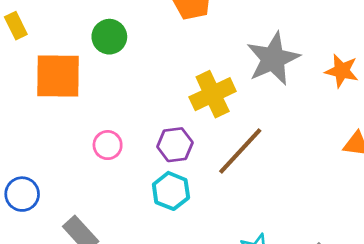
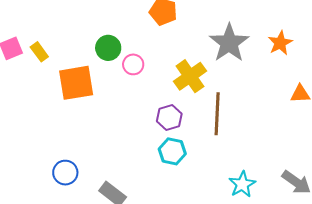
orange star: (342, 71) -> (280, 43), turned -30
pink circle: (108, 145) -> (133, 64), moved
brown line: (240, 151) -> (217, 114), turned -30

